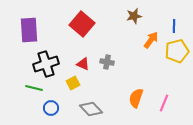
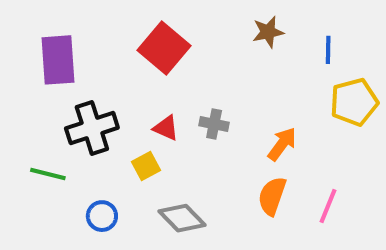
blue line: (174, 26) -> (328, 50), moved
orange arrow: (151, 40) -> (282, 144), moved
green line: (34, 88) -> (48, 174), moved

